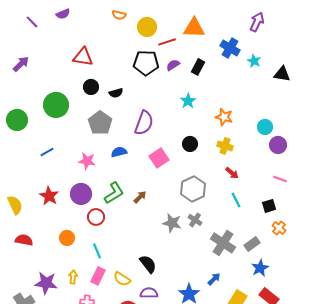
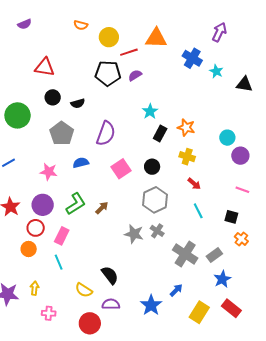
black rectangle: (198, 67) -> (160, 134), moved
black circle: (190, 144) -> (152, 167), moved
black square: (269, 206) -> (231, 217), turned 32
red circle: (96, 217) -> (36, 228), moved
pink rectangle: (98, 276) -> (62, 236), moved

